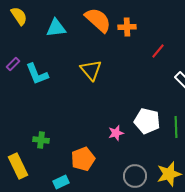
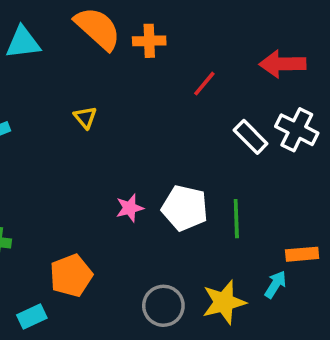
yellow triangle: (91, 70) -> (85, 117), size x0.6
pink star: (116, 133) -> (130, 208), moved

